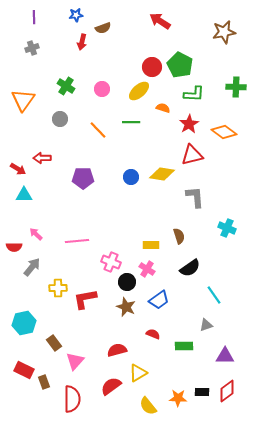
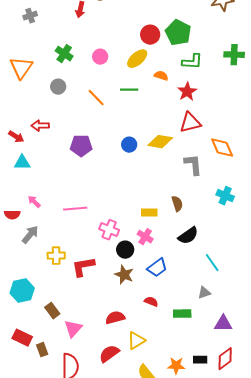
orange diamond: (224, 132) -> (222, 148), moved, turned 30

